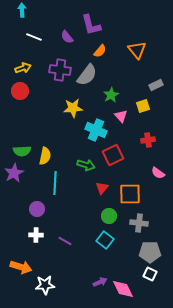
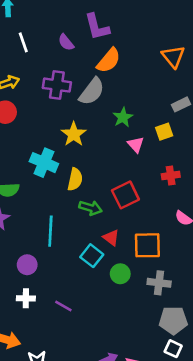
white line: (34, 37) -> (23, 42), turned 49
orange triangle: (137, 50) -> (173, 57), moved
orange semicircle: (100, 51) -> (109, 60), size x1.5
yellow star: (73, 108) -> (74, 134), turned -30
cyan cross: (96, 130) -> (44, 163), moved
yellow semicircle: (45, 156) -> (75, 179), moved
red triangle: (102, 188) -> (111, 238), turned -32
cyan square: (105, 240) -> (92, 256), moved

